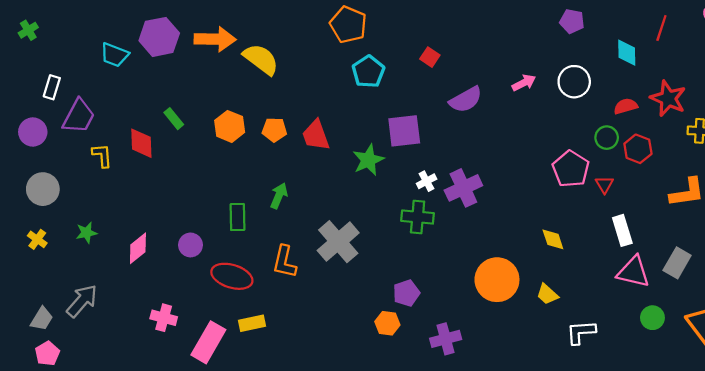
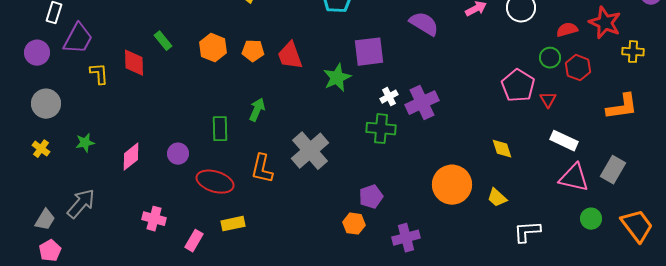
purple semicircle: (466, 100) -> (424, 24), turned -120
white rectangle: (622, 230) -> (564, 141), turned -48
pink rectangle: (208, 342) -> (194, 241), size x0.6

